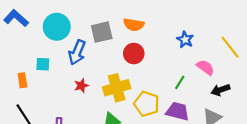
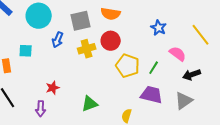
blue arrow: (77, 52) -> (58, 40), size x0.7
red star: (81, 86) -> (53, 88), moved
yellow cross: (117, 88) -> (87, 49), moved, size x0.7
yellow pentagon: (147, 104) -> (128, 66), moved

